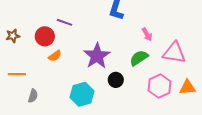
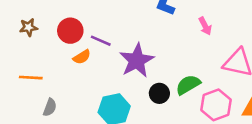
purple line: (65, 22) -> (101, 41), moved
pink arrow: (147, 34) -> (205, 26), moved
green semicircle: (139, 58) -> (188, 85), moved

